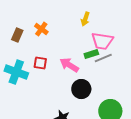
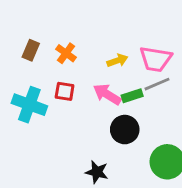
yellow arrow: (85, 19) -> (117, 61), moved, turned -128
orange cross: (41, 29) -> (66, 53), moved
green rectangle: (91, 54) -> (132, 96), moved

